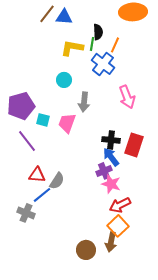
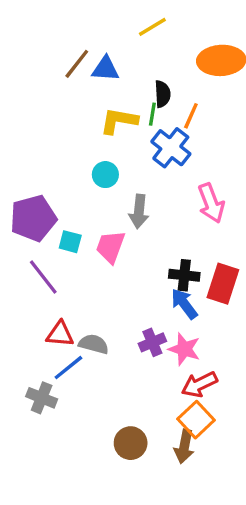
purple cross: (104, 171) -> (152, 342), moved
gray semicircle: (57, 181) -> (94, 344), turned -108
brown circle: (86, 250) -> (131, 443), moved

